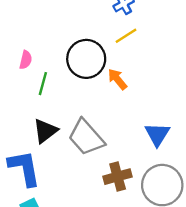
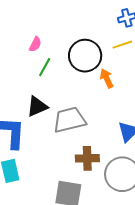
gray trapezoid: (86, 137) -> (69, 120), turned 104

